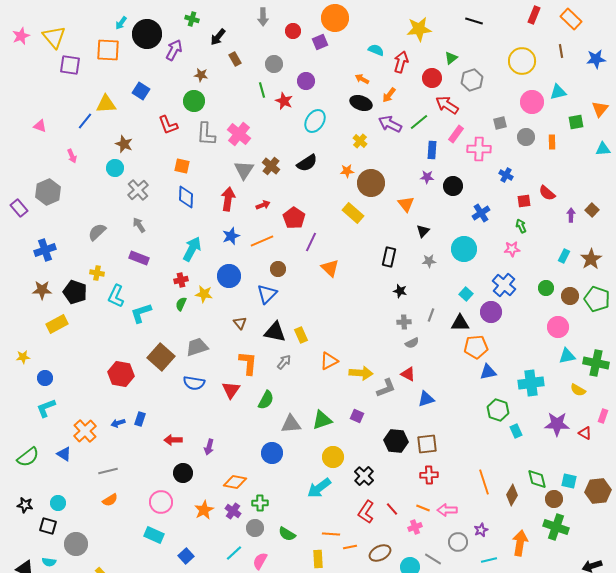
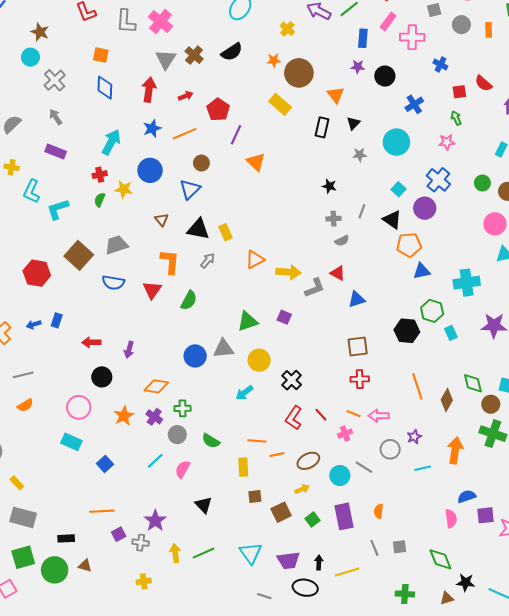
black rectangle: (389, 257) -> (322, 127), moved
black triangle: (460, 323) -> (392, 220), turned 36
gray triangle: (291, 424) -> (223, 349), moved
black hexagon: (396, 441) -> (407, 331), moved
cyan arrow: (319, 488) -> (244, 393), size x0.7

